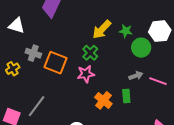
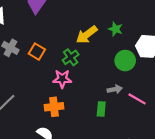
green star: (126, 31) -> (116, 29), moved
orange square: (55, 63) -> (37, 52), moved, size x0.7
orange cross: (103, 100) -> (54, 107), moved, turned 36

